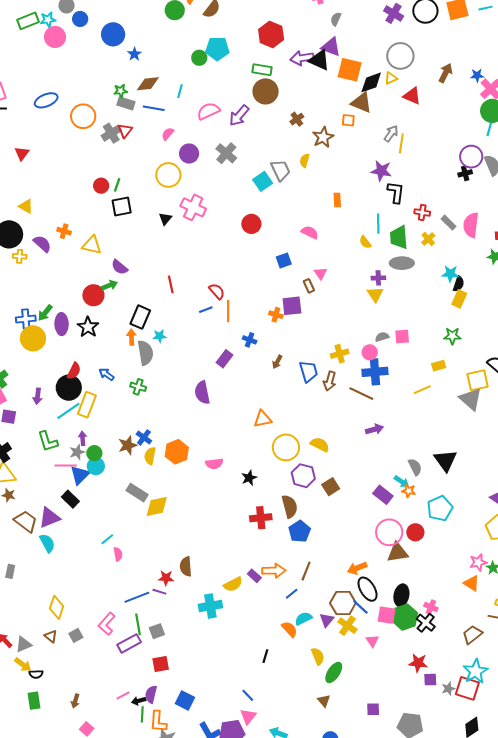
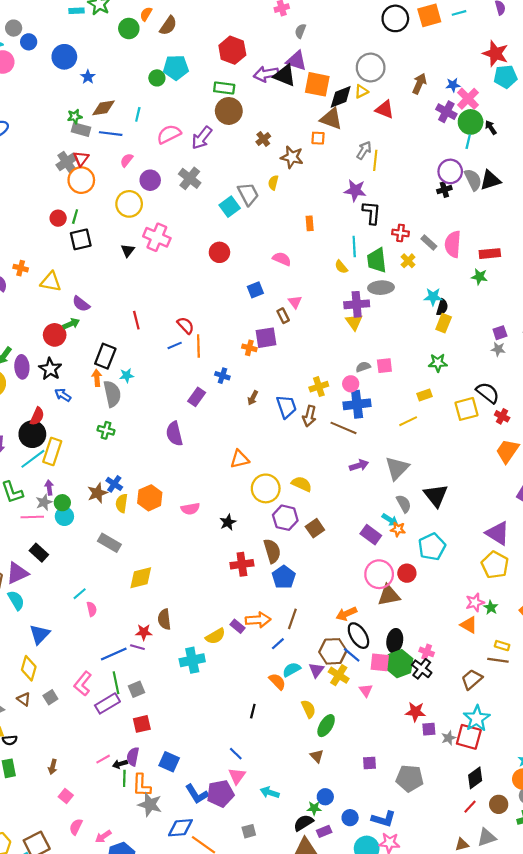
purple cross: (394, 13) -> (446, 112), moved
orange circle: (83, 116) -> (81, 180), moved
brown star: (323, 137) -> (292, 157), turned -30
purple cross: (378, 278) -> (357, 304), size x1.6
blue arrow: (107, 374) -> (63, 395), moved
gray triangle: (471, 399) -> (397, 468), moved, turned 35
blue triangle: (80, 475) -> (40, 634), moved
yellow diamond: (157, 506) -> (141, 578), moved

